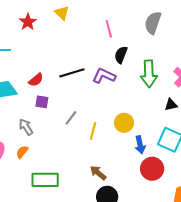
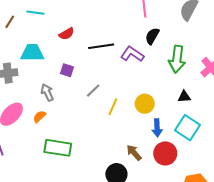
red semicircle: (36, 80) -> (67, 34), moved
black triangle: (171, 105) -> (184, 97), moved
brown arrow: (98, 173) -> (134, 153), moved

